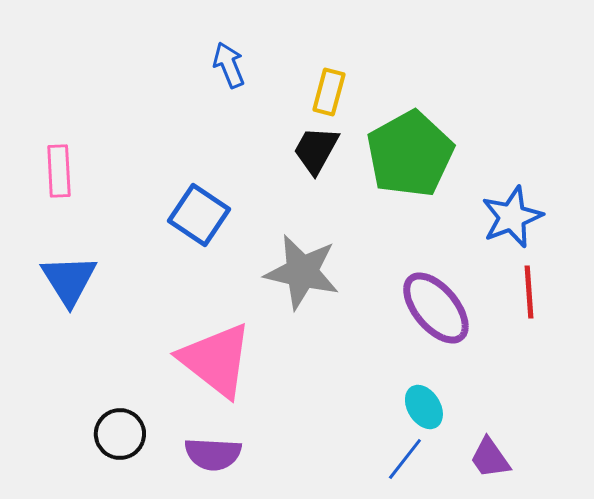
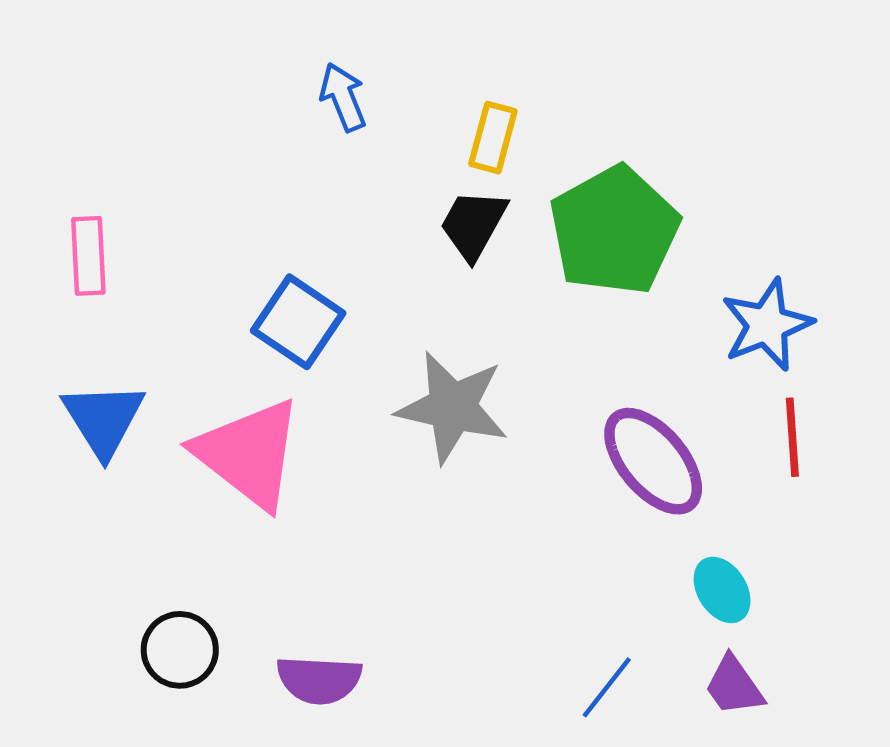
pink triangle: (216, 360) -> (249, 454), moved
cyan ellipse: (424, 407) -> (722, 590), moved

